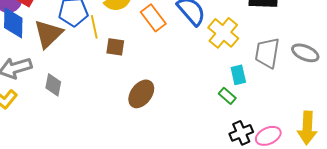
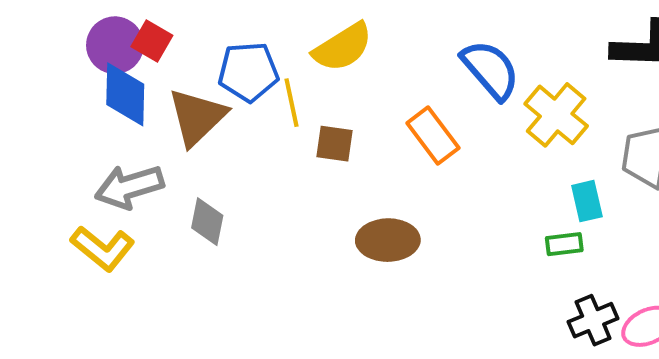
orange rectangle: (153, 18) -> (433, 135), moved
brown ellipse: (141, 94) -> (388, 240), turned 52
green rectangle: (227, 96) -> (564, 244), turned -48

